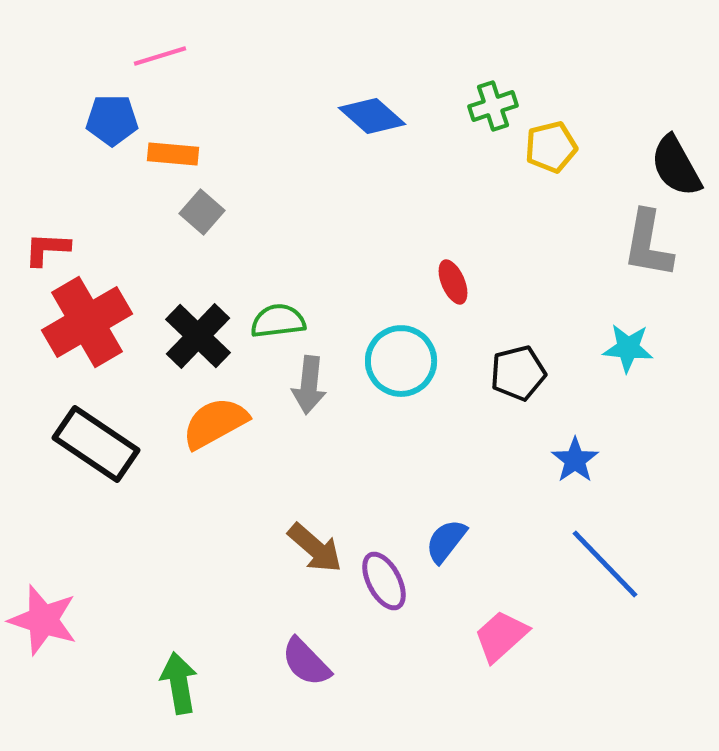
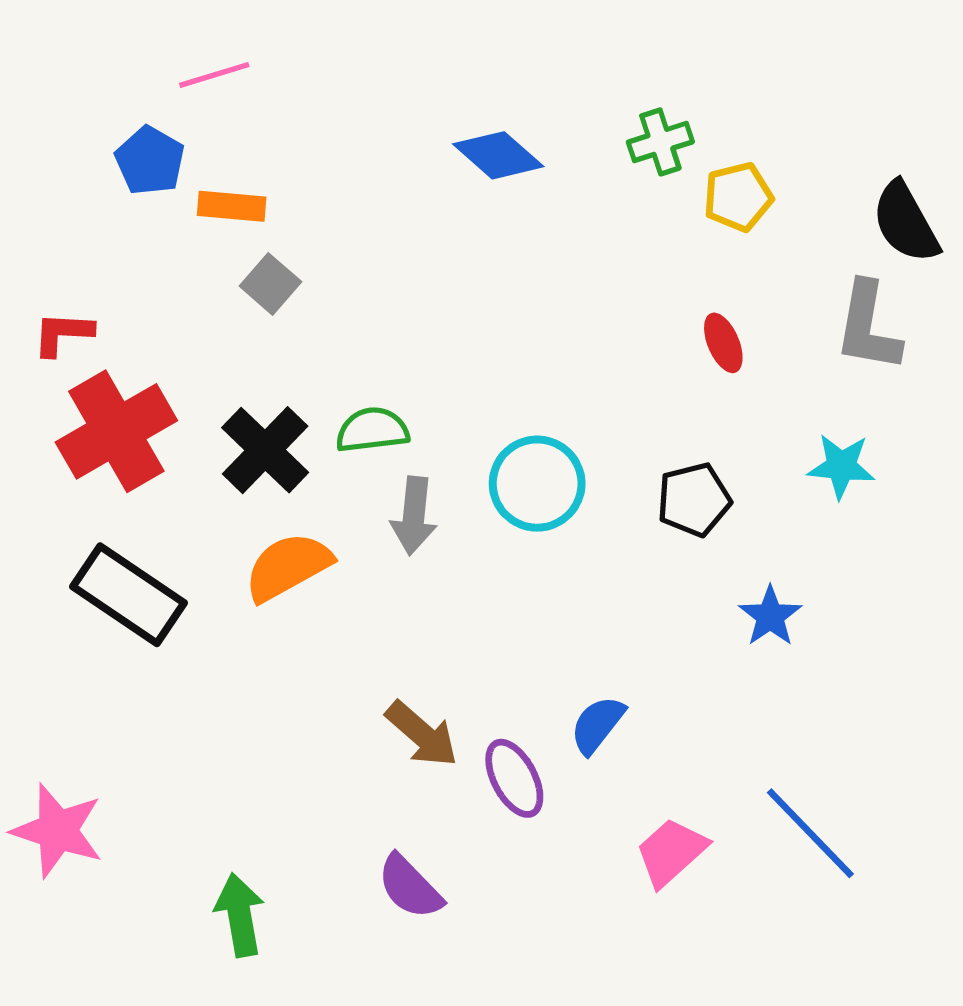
blue pentagon: (112, 120) -> (150, 161), turned 30
red ellipse: (453, 282) -> (723, 343), moved
blue line: (605, 564) -> (810, 833), moved

